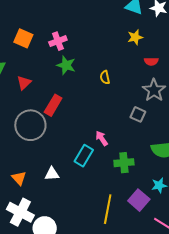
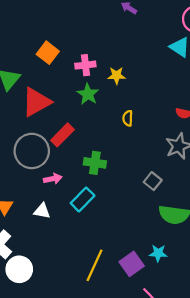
yellow star: (135, 37) -> (116, 76), moved
red triangle: (24, 83) -> (36, 102), size x1.8
gray square: (138, 114) -> (153, 181), moved
pink arrow: (102, 138) -> (53, 179), moved, turned 98
green cross: (124, 163) -> (95, 163), moved

